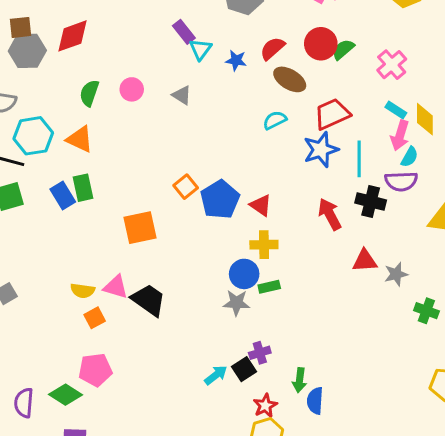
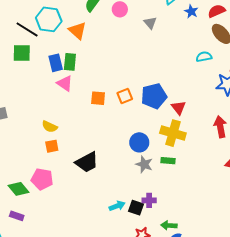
orange square: (186, 187) -> (125, 96), moved
orange square: (140, 228) -> (98, 98), size x0.7
yellow cross: (264, 245) -> (173, 133), size x1.4
blue circle: (244, 274) -> (139, 142), moved
pink triangle: (116, 287) -> (65, 83), moved
black trapezoid: (149, 300) -> (87, 162), moved, turned 100
black square: (244, 369) -> (136, 208), turned 35
green arrow: (299, 380) -> (169, 225), turned 70

